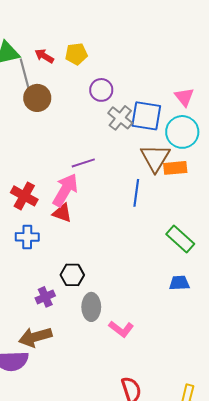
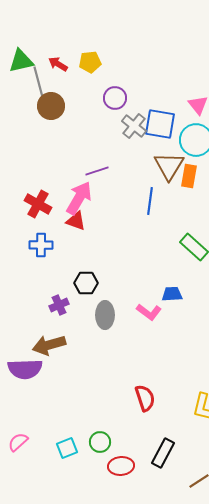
orange rectangle: (175, 168) -> (189, 176), turned -75
blue trapezoid: (179, 283) -> (172, 294), moved
pink L-shape: (121, 329) -> (149, 312), moved

